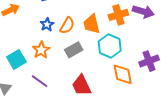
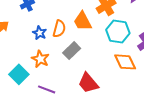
cyan hexagon: (110, 46) -> (118, 32), moved

